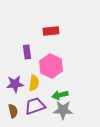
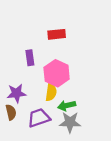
yellow semicircle: (34, 83) -> (51, 92), moved
brown semicircle: (13, 111) -> (11, 112), moved

